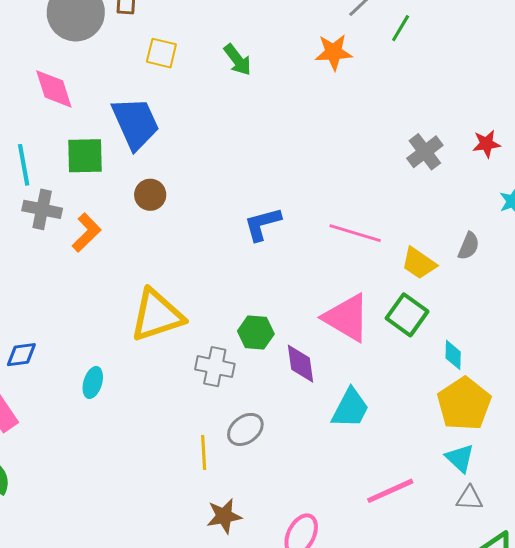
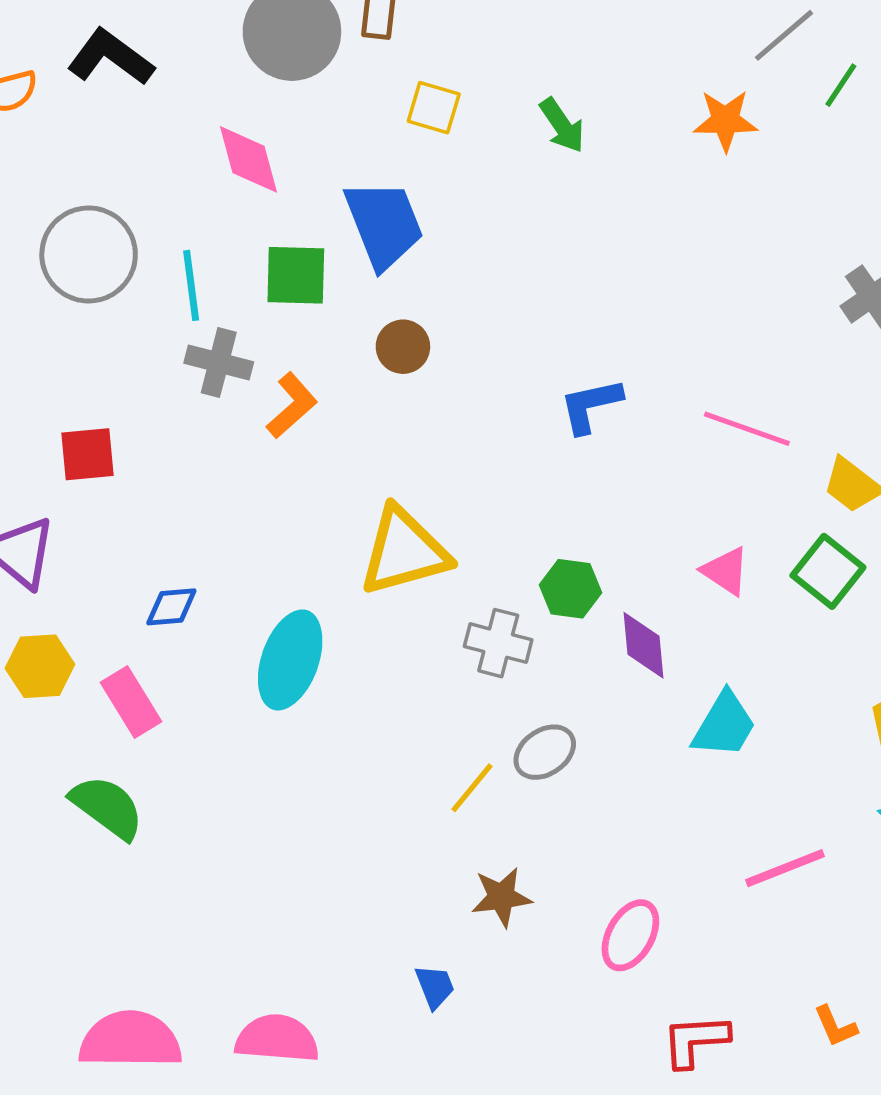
pink triangle: (347, 318) -> (726, 571), size x0.6
cyan ellipse: (93, 382) -> (290, 660), size x1.8
yellow line: (204, 453) -> (472, 788), turned 40

